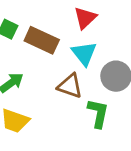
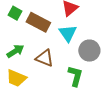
brown triangle: (70, 86) -> (45, 58), moved

